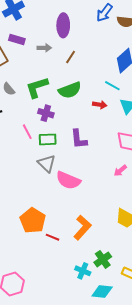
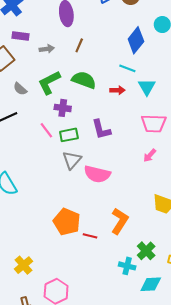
gray arrow: (44, 48) -> (47, 49), moved
green semicircle: (70, 90) -> (84, 80), turned -130
gray triangle: (47, 163) -> (72, 160), turned 36

